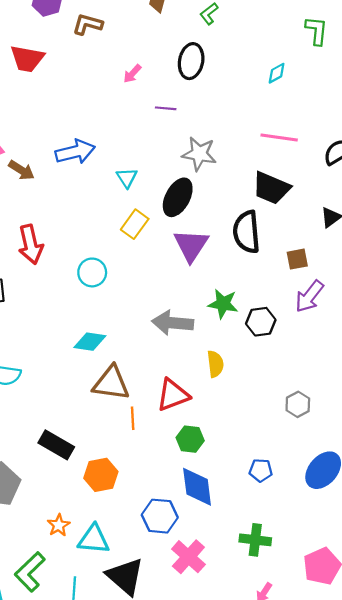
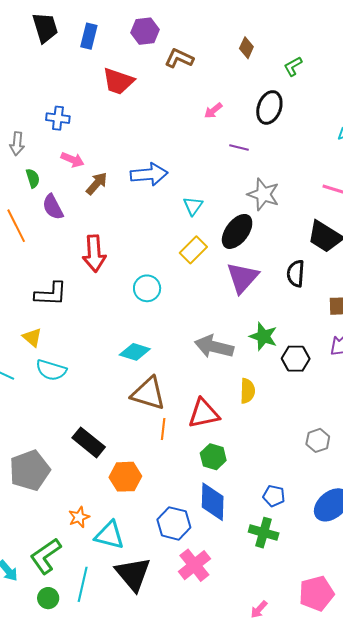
brown arrow: (21, 170) -> (97, 184), turned -90
black semicircle: (247, 232) -> (296, 274), size x0.7
green cross: (255, 540) -> (264, 533), moved

